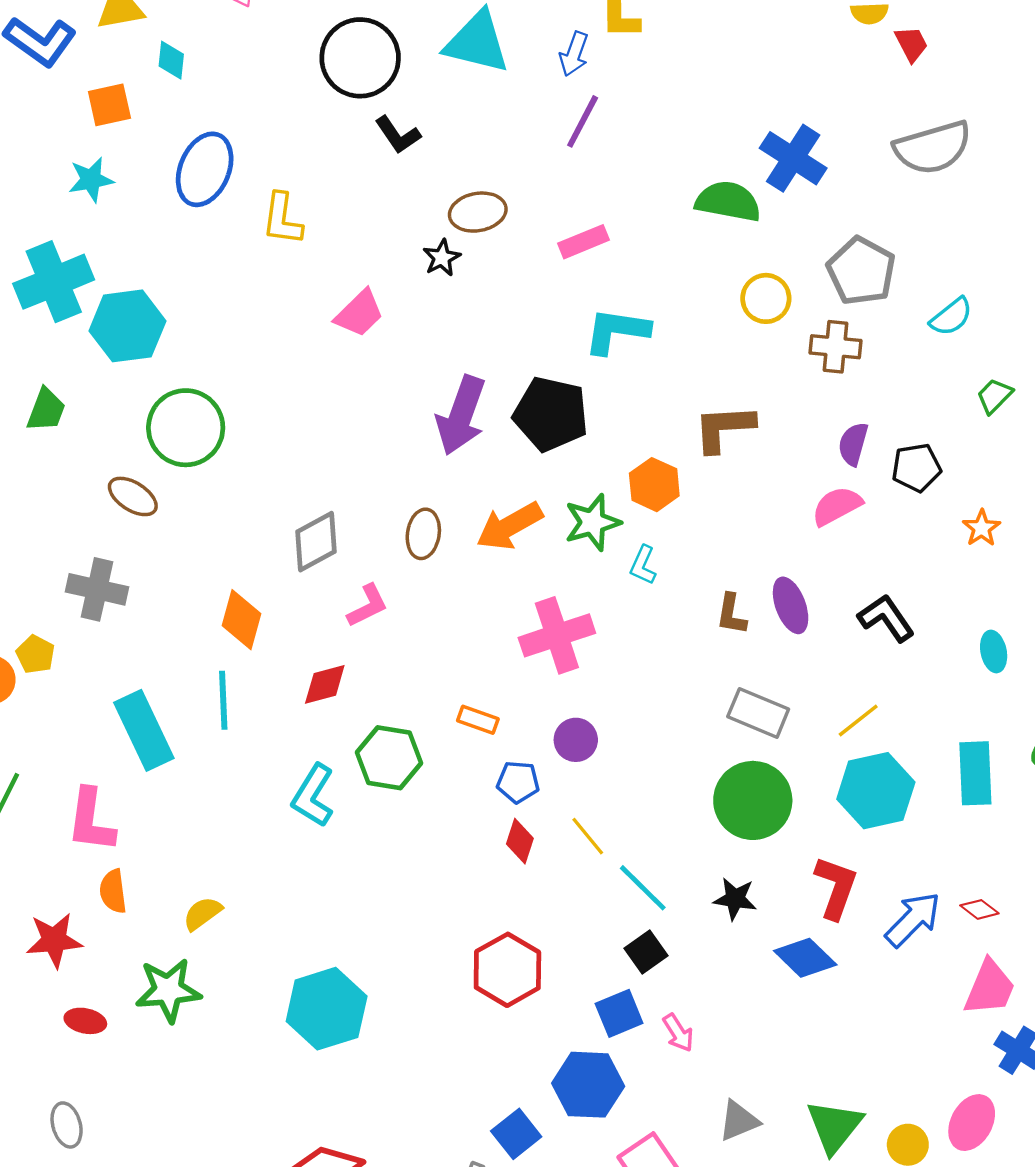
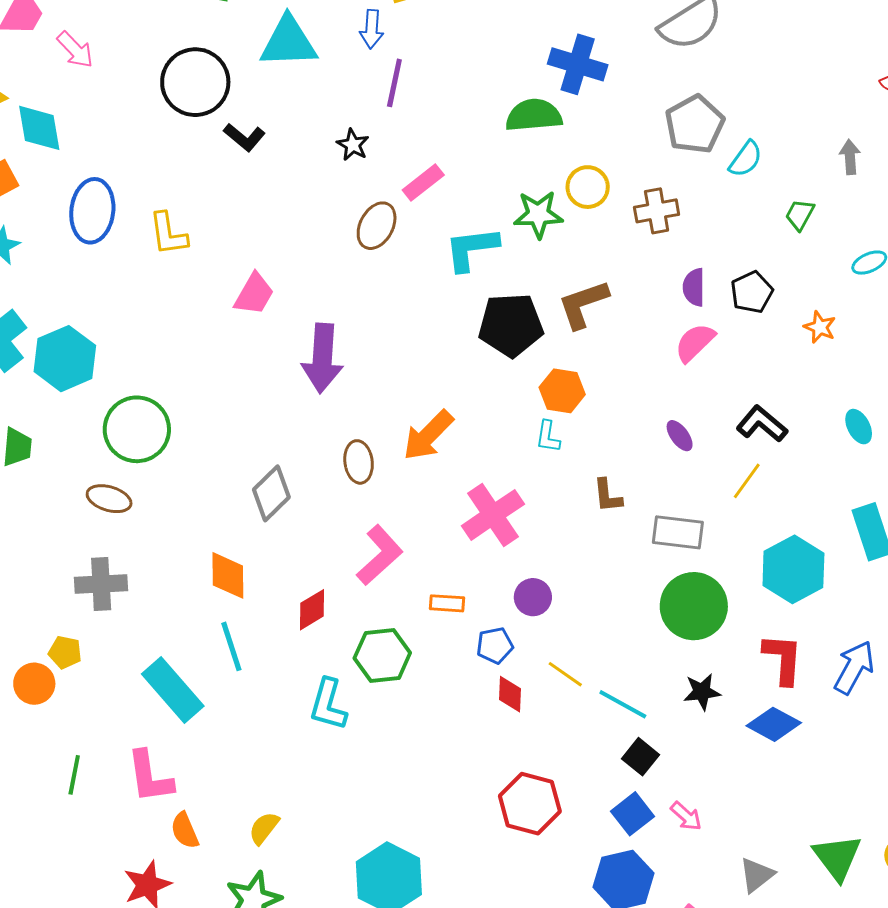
cyan diamond: (171, 60) -> (39, 128), size x1.6
brown ellipse: (478, 212) -> (377, 226), moved, turned -36
black star: (442, 258) -> (353, 145), moved
gray pentagon: (861, 271) -> (695, 124), moved, turned 30
black pentagon: (551, 414) -> (511, 325), moved
purple arrow: (461, 415) -> (322, 358), moved
orange hexagon: (654, 485) -> (562, 391), moved
green star: (593, 522) -> (538, 214), moved, turned 30
purple ellipse: (791, 605) -> (680, 436), size x0.7
pink L-shape: (368, 606) -> (380, 555), moved, size x1.5
brown L-shape: (731, 614) -> (608, 496), moved
yellow line: (858, 720) -> (747, 481), moved

